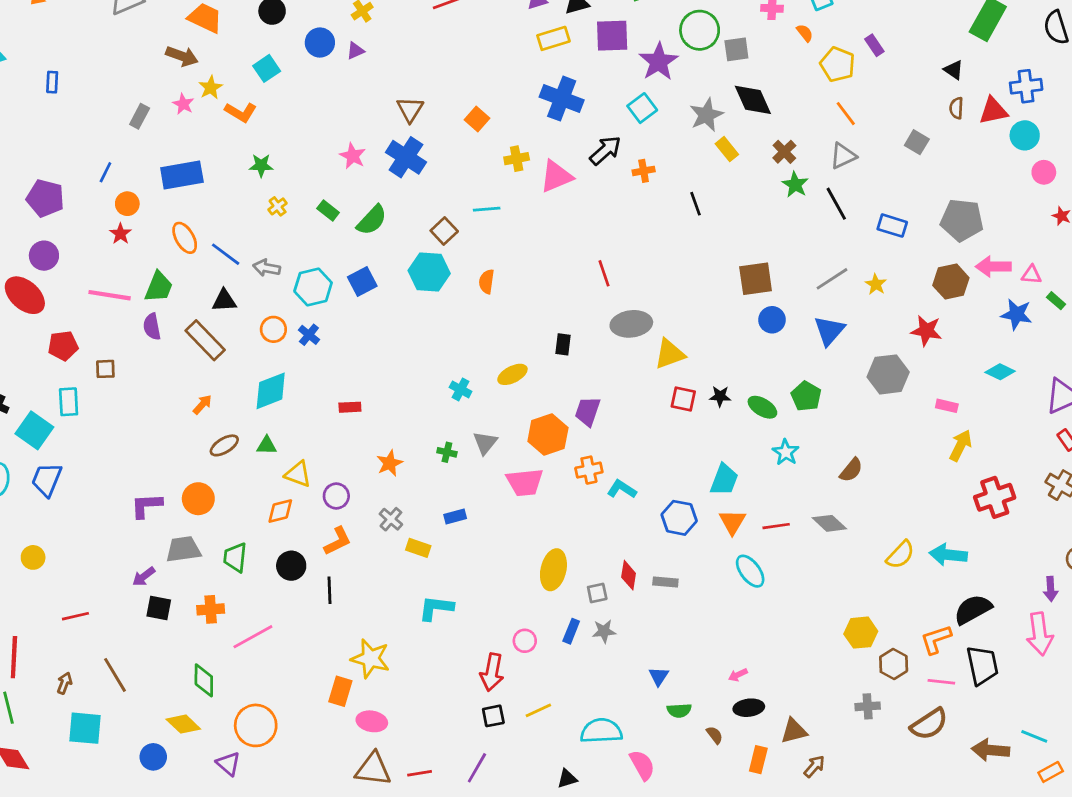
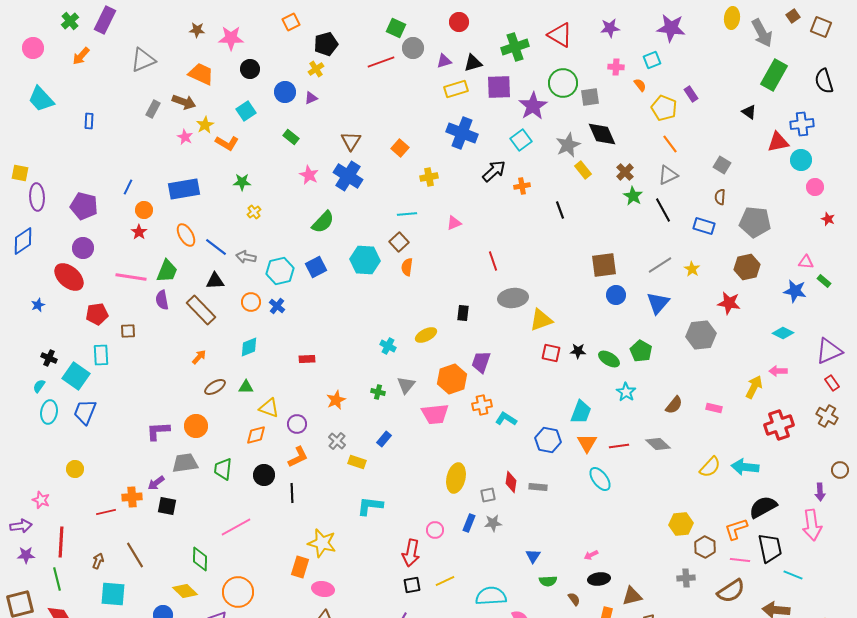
brown semicircle: (956, 108) -> (720, 197), moved
gray rectangle: (140, 116) -> (153, 109), moved
pink triangle: (556, 176) -> (454, 223), moved, size x0.6
green rectangle: (328, 211) -> (291, 137), moved
brown square: (444, 231) -> (399, 242), moved
pink arrow: (993, 267) -> (778, 371), moved, size x0.7
cyan diamond: (271, 391) -> (249, 347), size x0.7
pink rectangle: (947, 406) -> (714, 408), moved
blue rectangle: (455, 516) -> (384, 439), turned -35
orange cross: (211, 609) -> (132, 497), moved
cyan line: (1034, 736) -> (793, 575), moved

